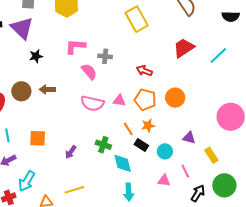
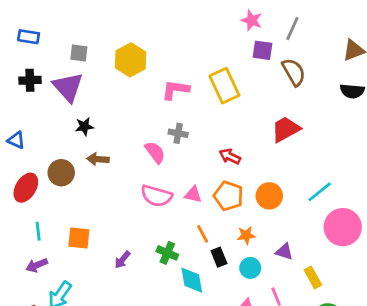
pink L-shape: (75, 46) -> (175, 90), moved
cyan line: (218, 55) -> (320, 192), moved
brown arrow: (47, 89) -> (98, 159), moved
orange star: (148, 126) -> (246, 235), moved
black rectangle: (141, 145) -> (219, 257), turned 32

